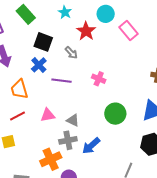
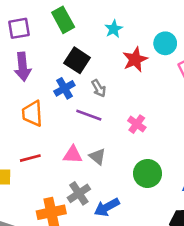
gray arrow: (71, 53) -> (99, 88), moved
pink triangle: (48, 115) -> (73, 155), moved
red line: (17, 116) -> (30, 158), moved
gray triangle: (73, 120) -> (97, 157), moved
gray cross: (68, 140) -> (79, 193), turned -36

